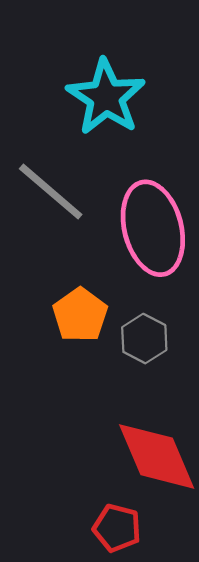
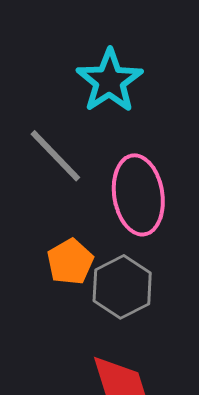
gray hexagon: (144, 339) -> (122, 287), size x1.5

